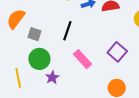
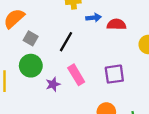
purple square: (117, 52) -> (114, 74), turned 30
purple star: (52, 77) -> (53, 84), moved

